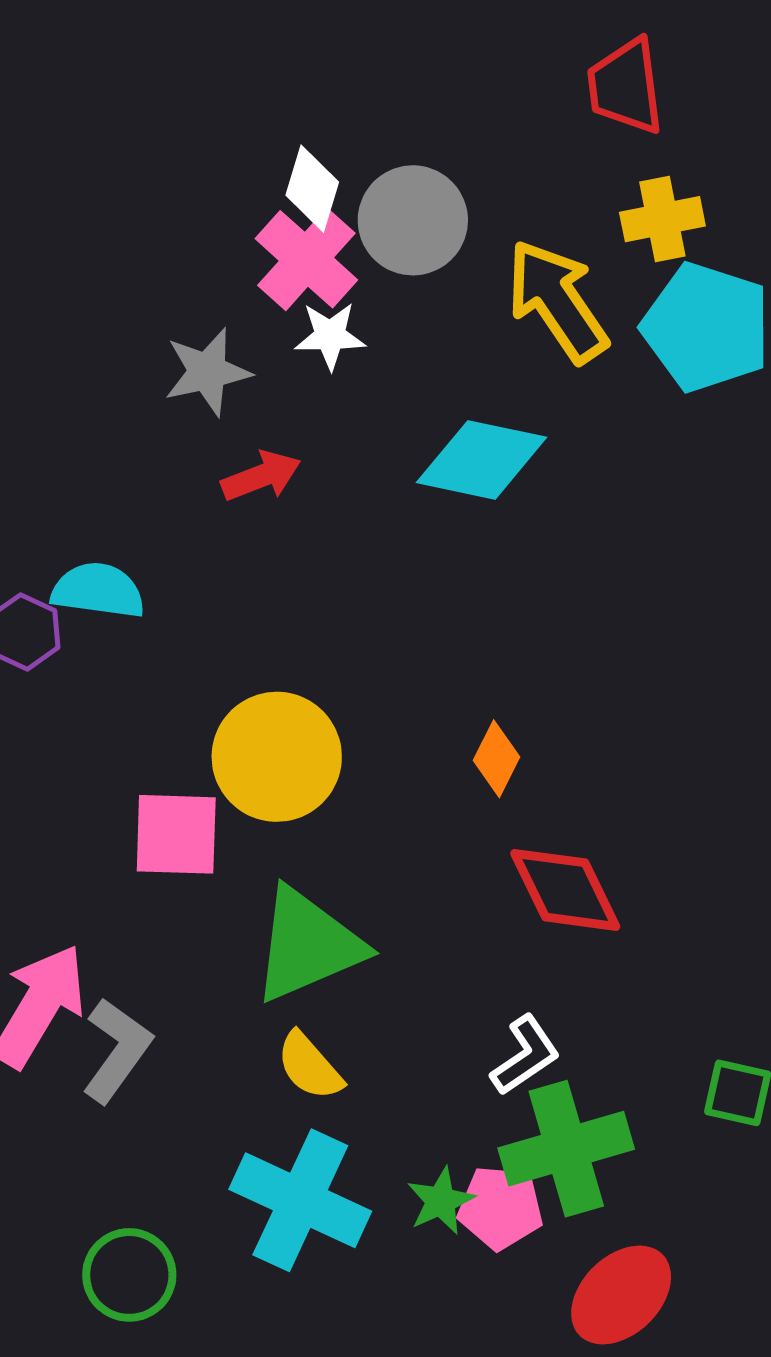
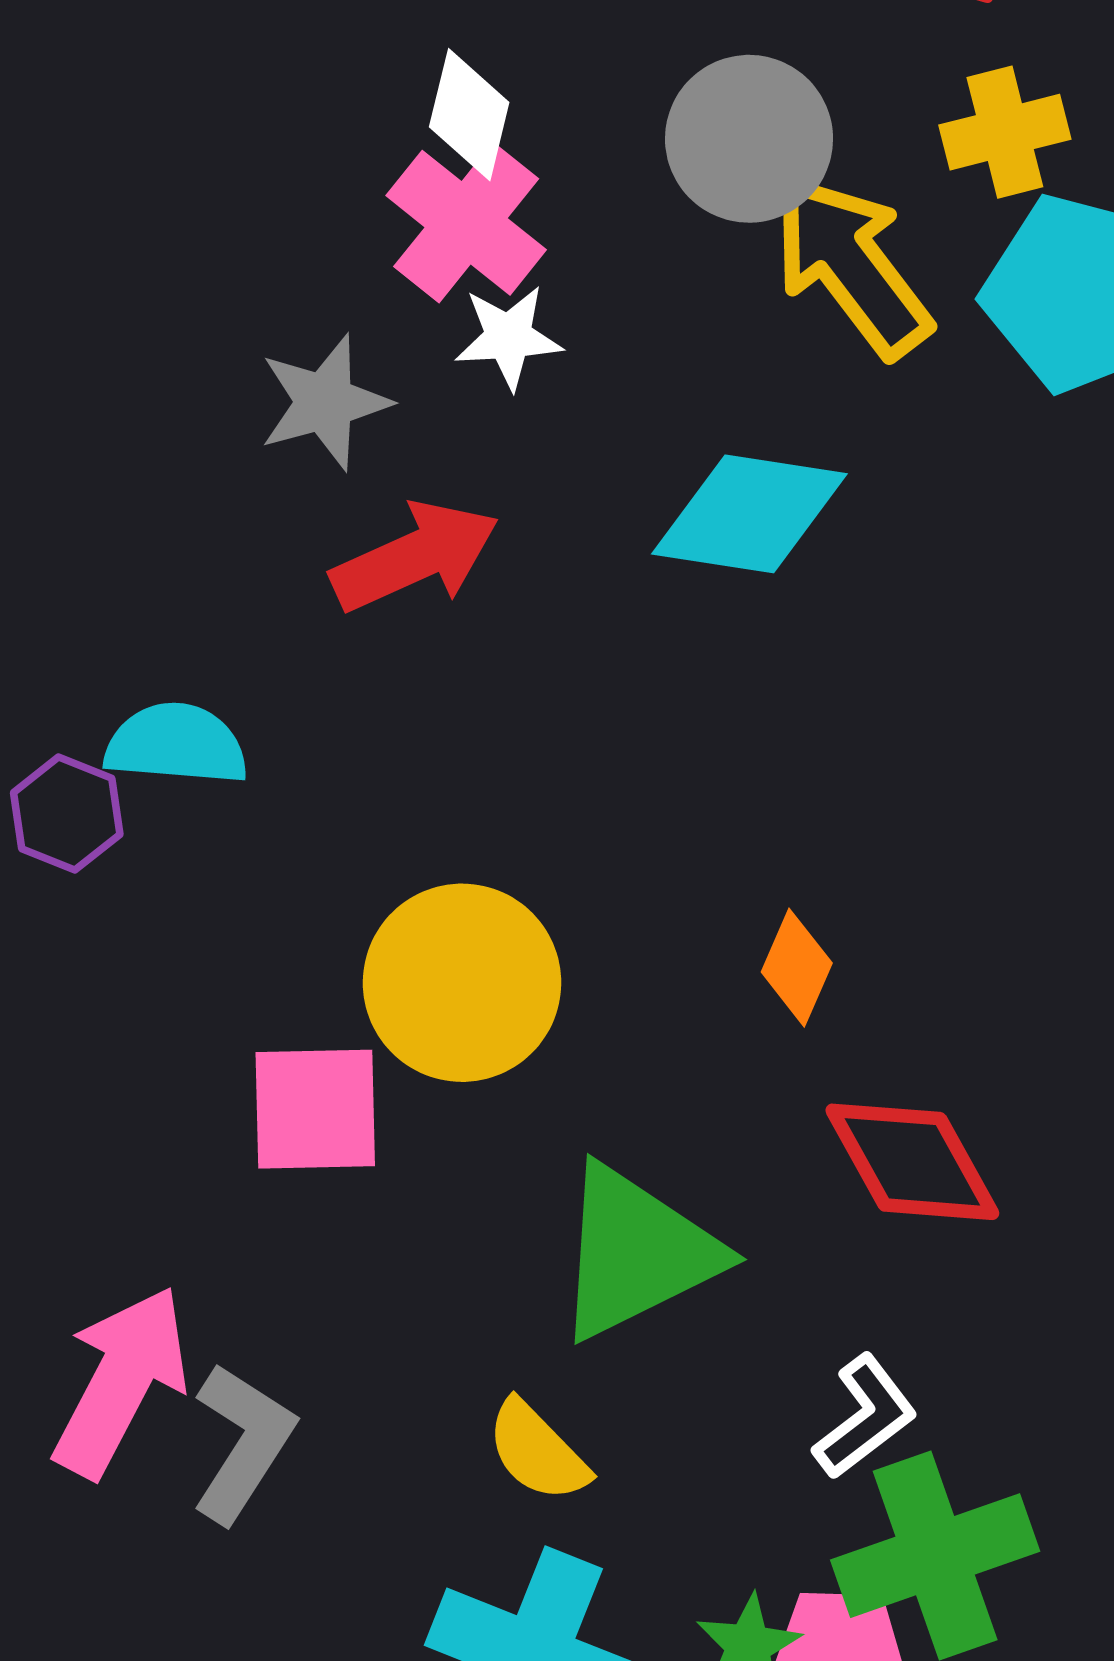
gray circle: (413, 220) -> (749, 139), moved
red arrow: (261, 476) -> (415, 557), size x1.4
green triangle: (308, 945) -> (636, 1252), moved

